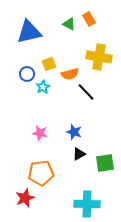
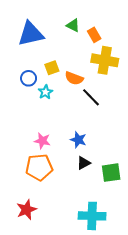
orange rectangle: (89, 19) -> (94, 35), moved
orange semicircle: (70, 74) -> (74, 78), turned 36
orange pentagon: (41, 173) -> (39, 167), moved

